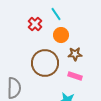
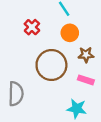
red cross: (35, 24) -> (32, 27), moved

